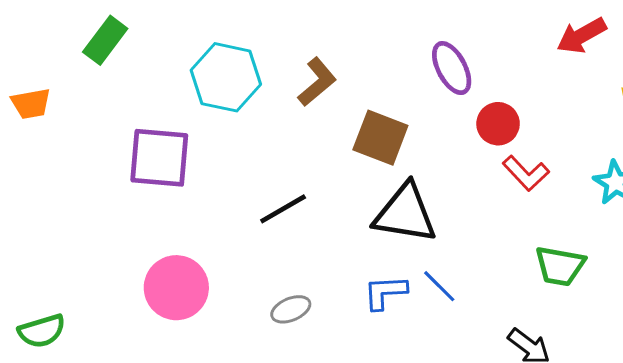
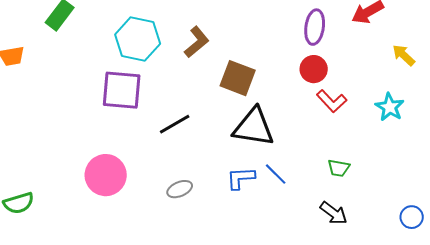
purple ellipse: (452, 68) -> (315, 27), moved, turned 36
purple square: (159, 158) -> (122, 90), moved
green trapezoid: (560, 266) -> (339, 168), moved, size x0.7

